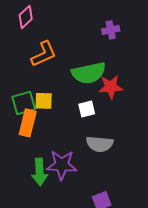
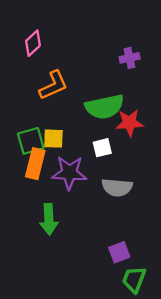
purple star: (62, 165) -> (69, 173), moved

